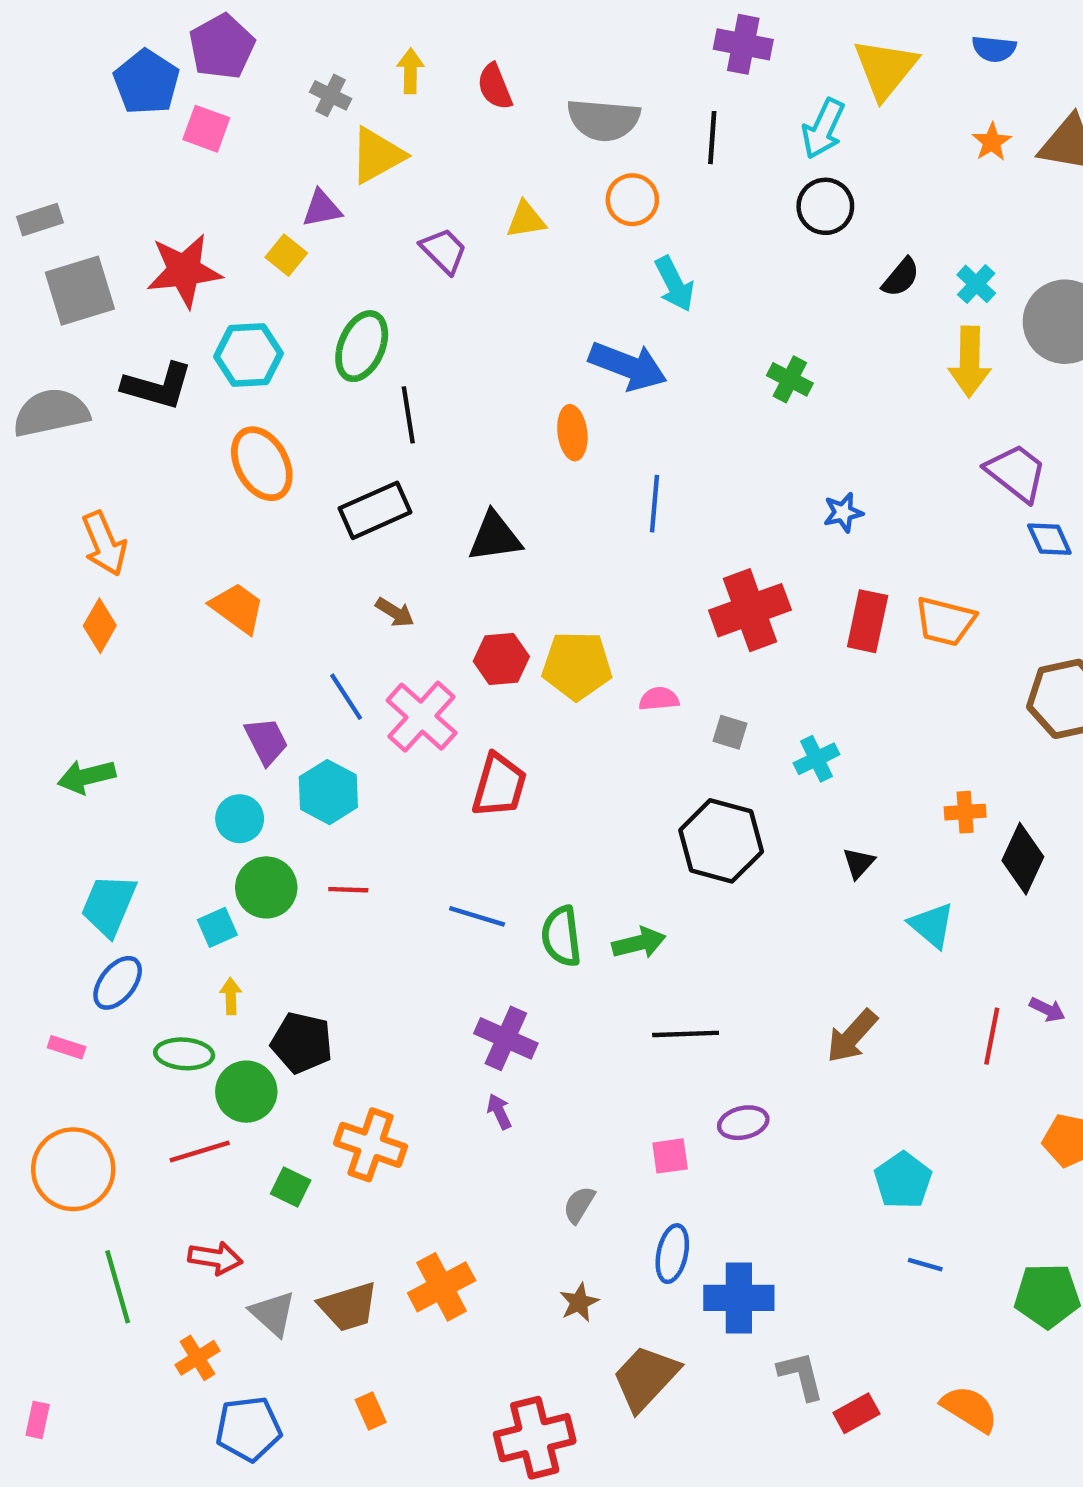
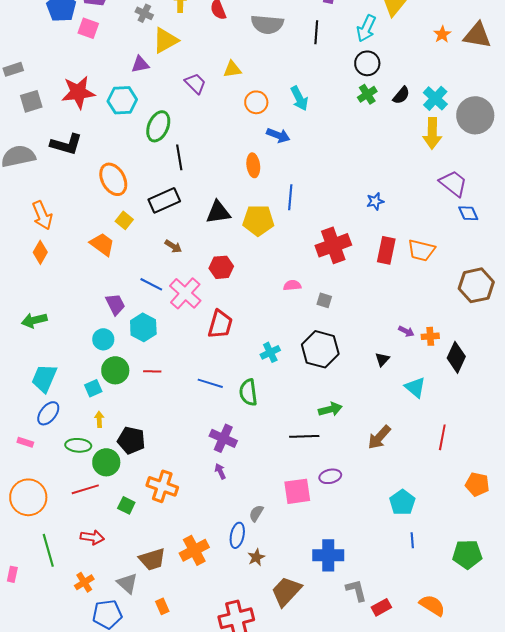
orange circle: (632, 200) -> (256, 102), moved
yellow square: (286, 255) -> (124, 220), moved
cyan cross: (976, 284) -> (435, 98), size x1.4
gray square: (80, 291) -> (31, 101), size x0.7
cyan hexagon: (248, 355) -> (122, 100), moved
blue arrow: (628, 366) -> (278, 135), size x0.7
green cross: (790, 379) -> (367, 94), moved, turned 30
yellow pentagon: (577, 666) -> (258, 220), moved
blue line: (346, 697) -> (151, 284), turned -30
cyan cross: (816, 759) -> (270, 352), moved
green arrow: (639, 943) -> (330, 409), moved
purple arrow: (1047, 1009) -> (406, 331), moved
pink square: (670, 1156) -> (297, 491), size x1.6
blue ellipse: (672, 1254) -> (237, 535), moved
blue line: (925, 1265) -> (412, 540), turned 70
gray triangle: (273, 1313) -> (127, 583), moved
pink rectangle: (38, 1420) -> (12, 574), moved

